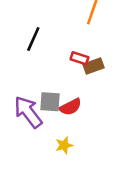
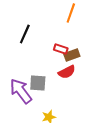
red semicircle: (70, 107) -> (67, 72), moved

